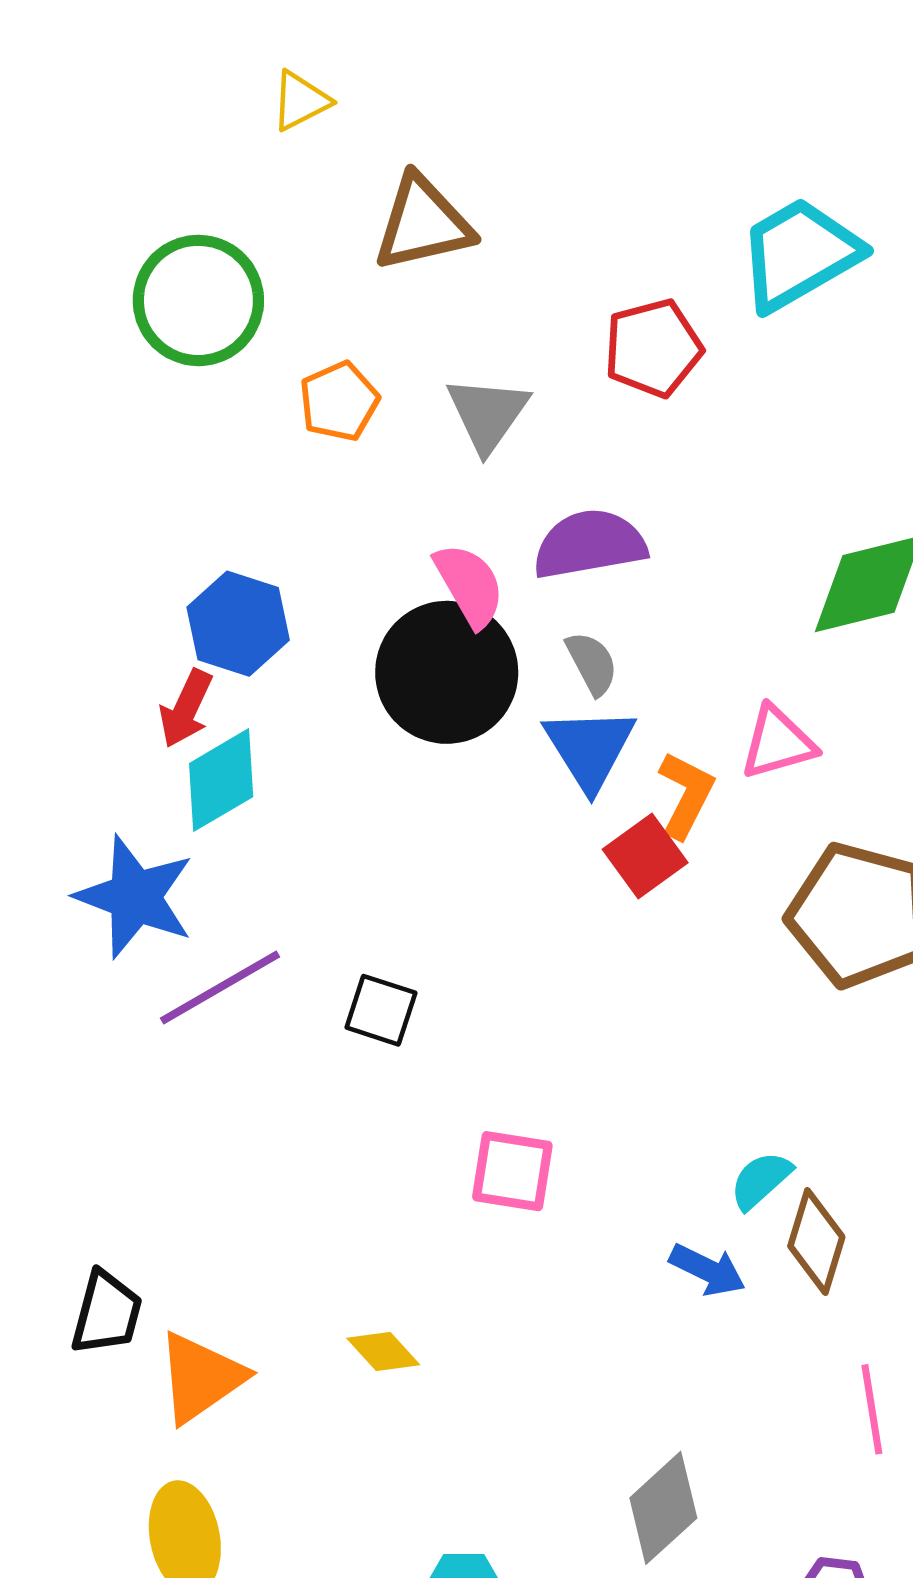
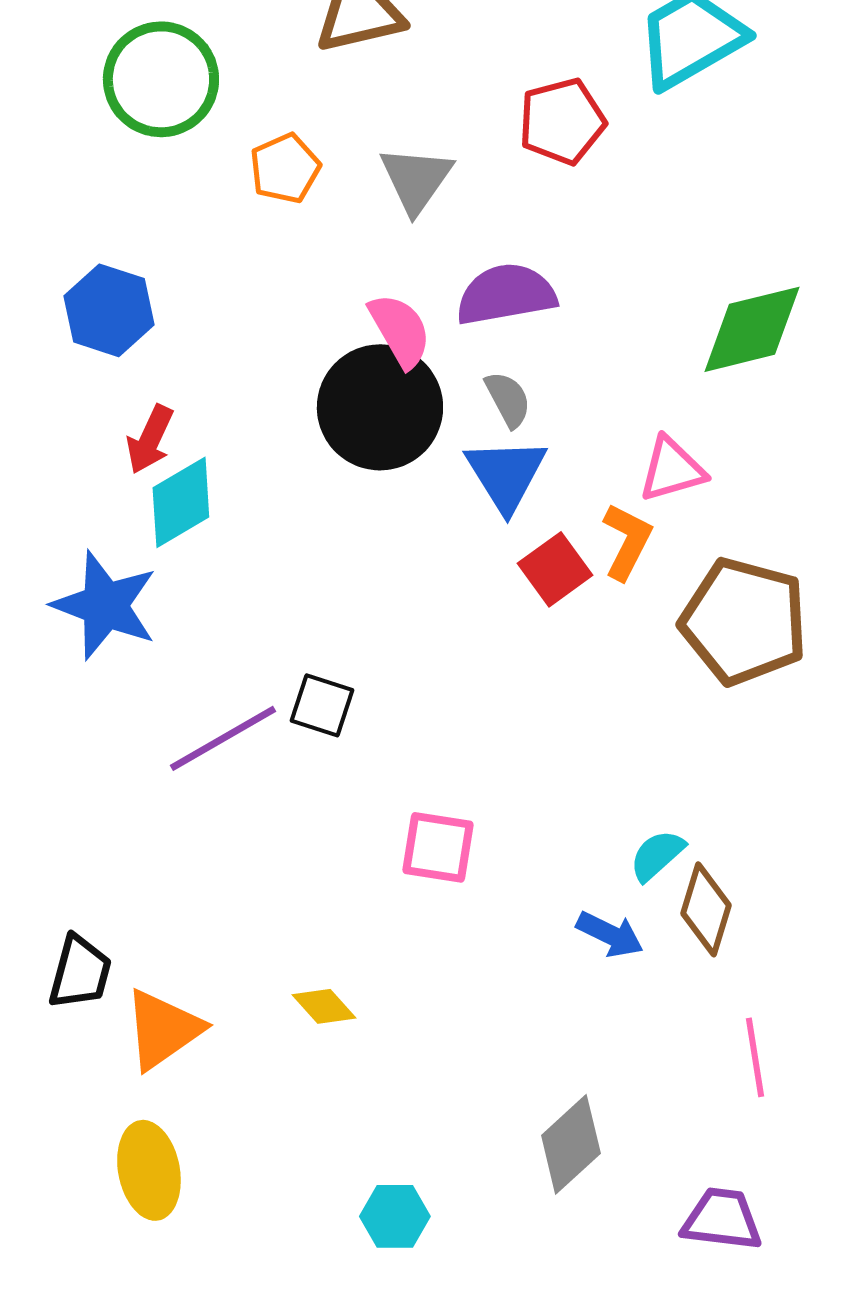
blue hexagon: (238, 624) -> (109, 310), moved
orange L-shape: (686, 795) -> (627, 541), moved
purple line: (220, 988) -> (223, 738), moved

